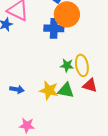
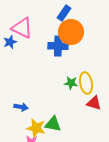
yellow star: (49, 90) -> (36, 128), moved
green triangle: (66, 90) -> (53, 124), moved

